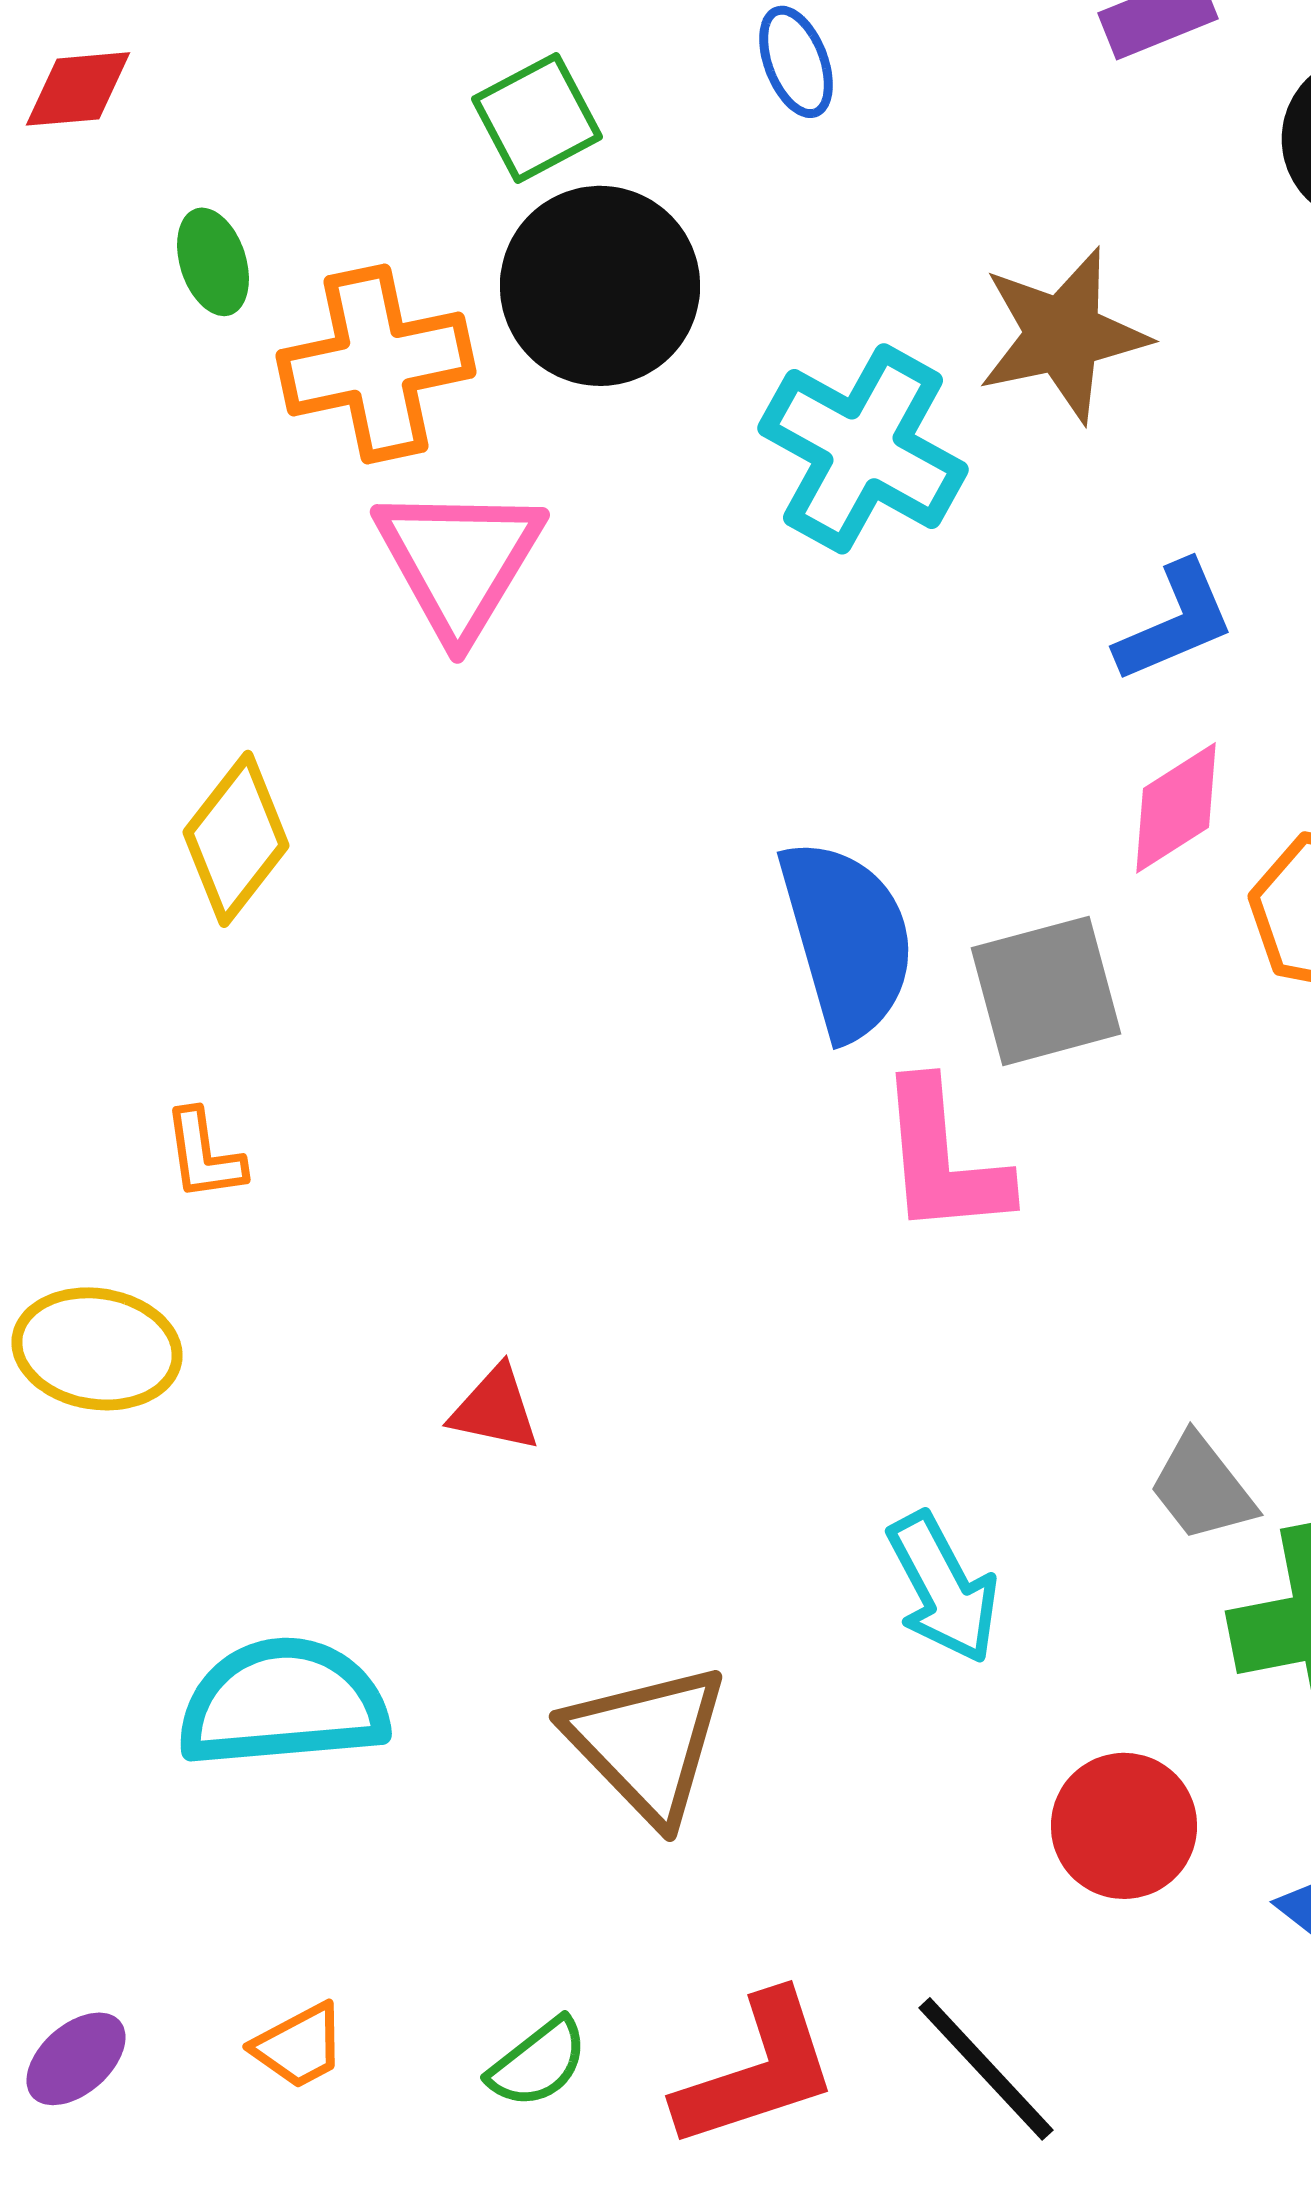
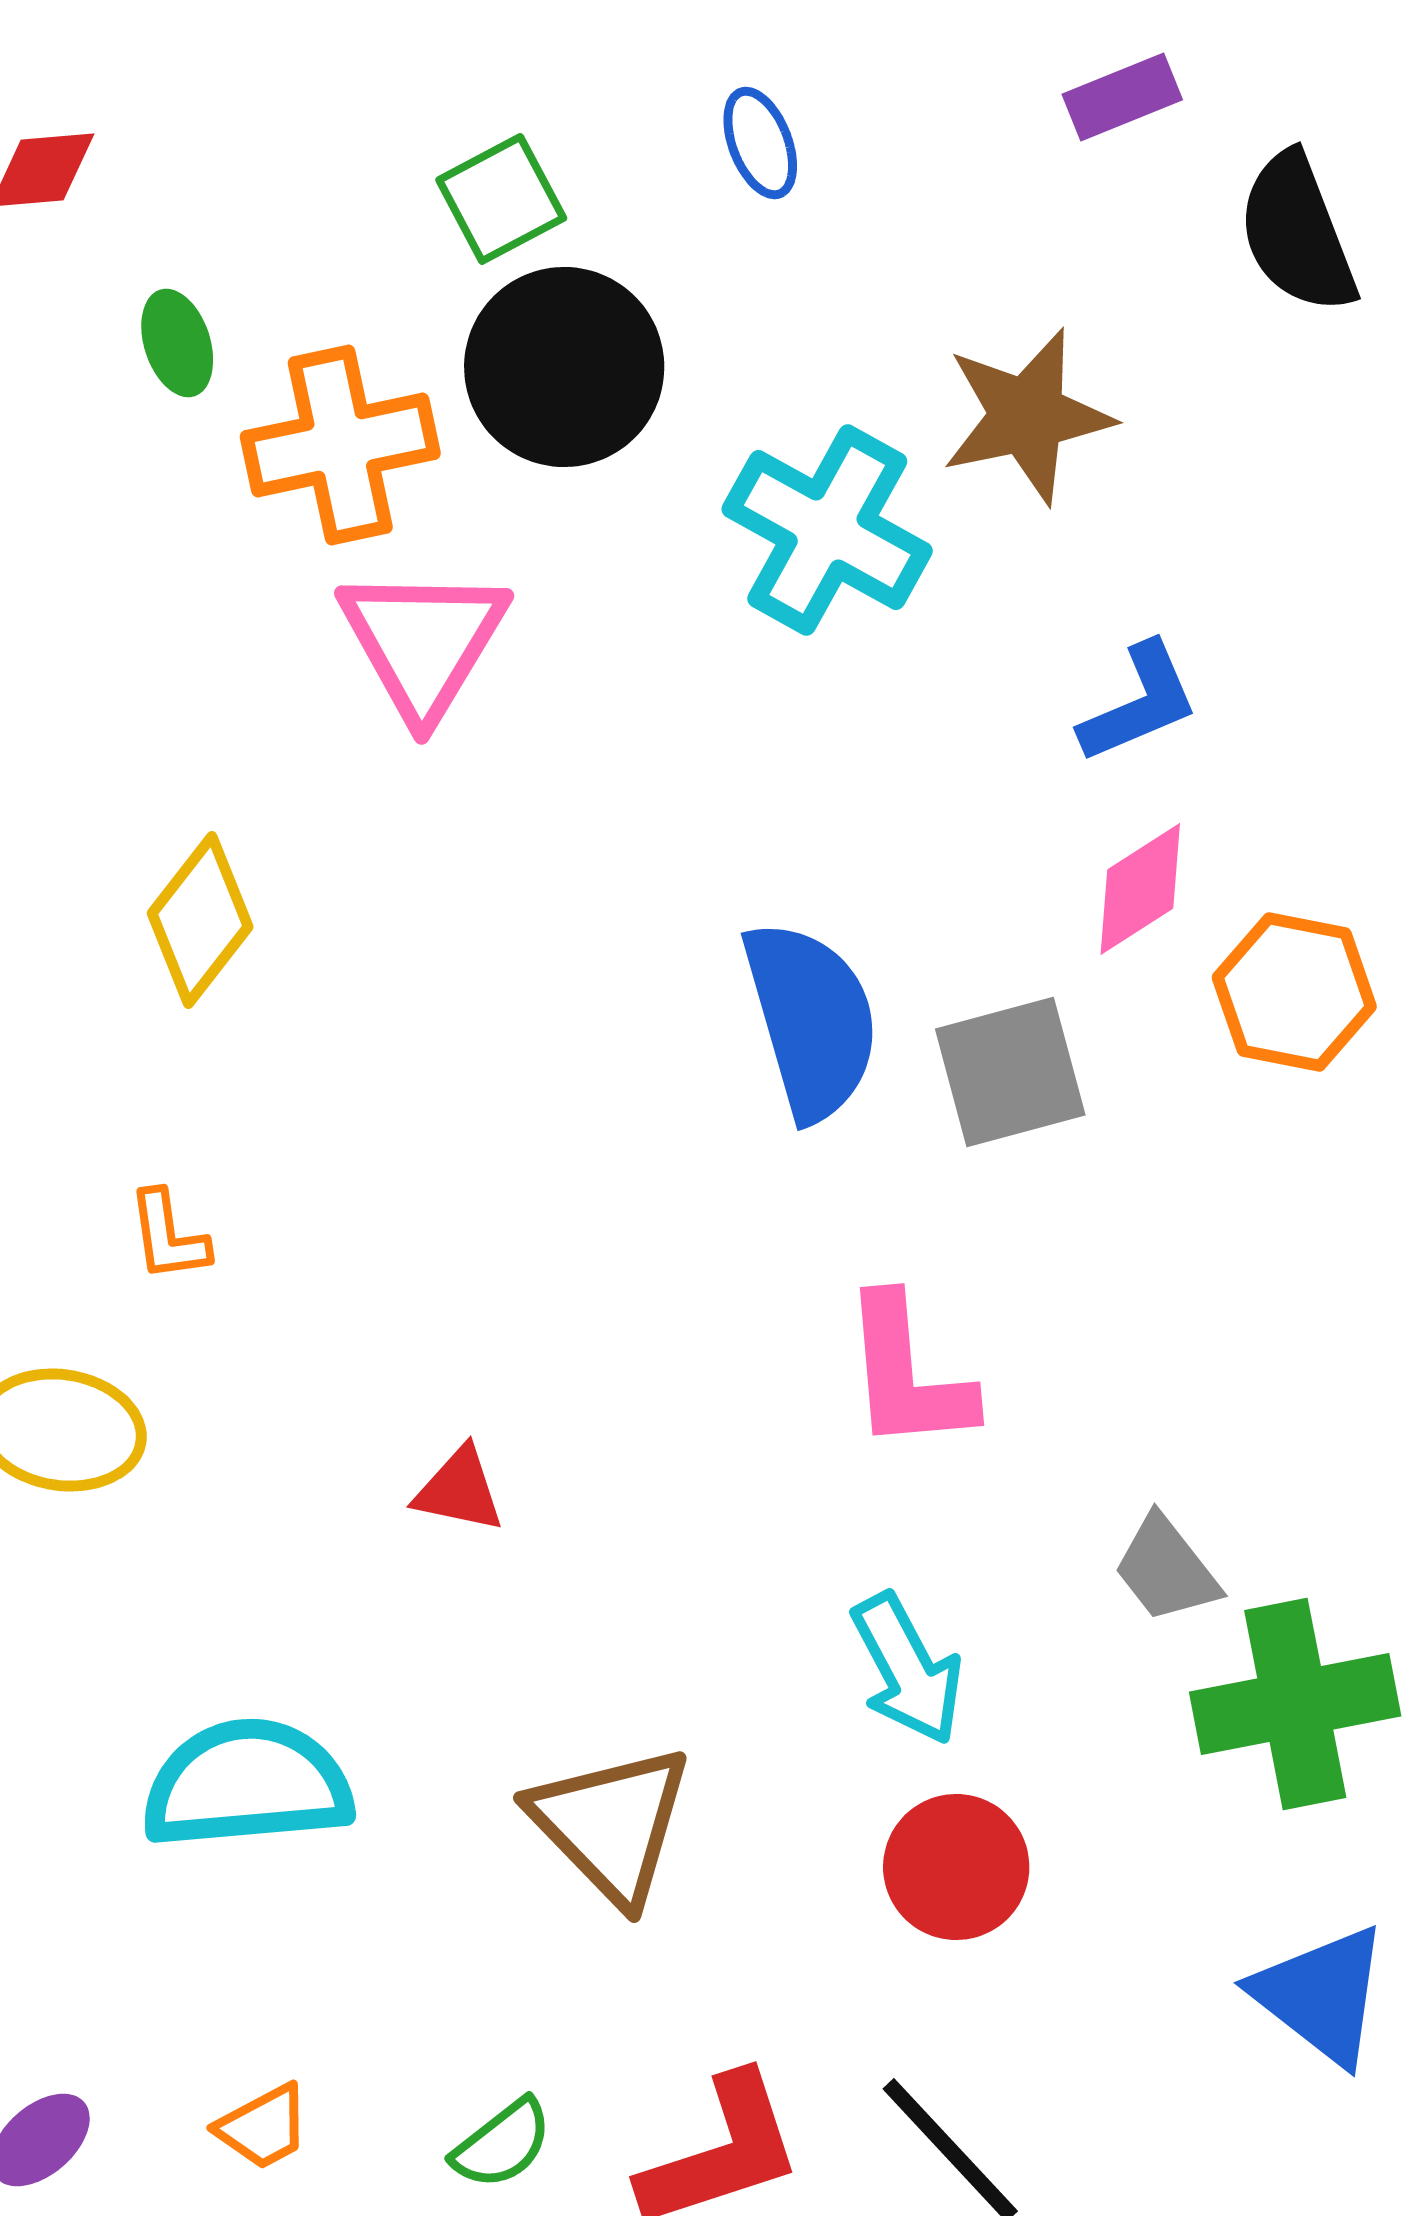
pink L-shape: (943, 1159) -> (907, 1374), moved
red circle: (1124, 1826) -> (956, 1867), moved

